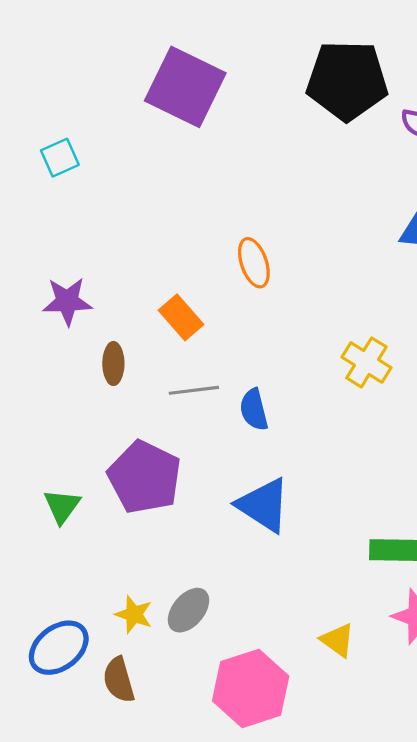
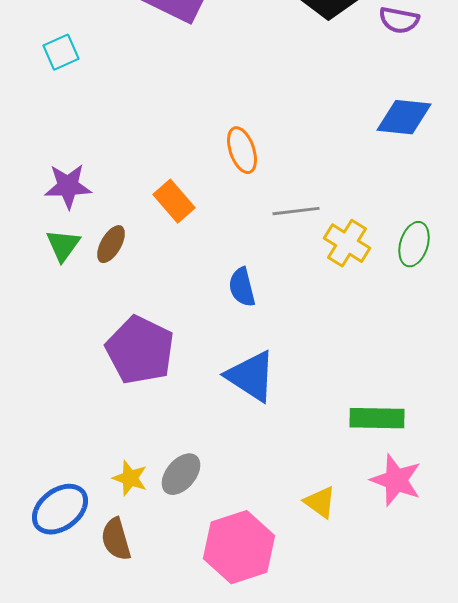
brown ellipse: (113, 364) -> (111, 244), turned 30
gray line: (194, 390) -> (296, 211), moved
green triangle: (62, 506) -> (63, 245), moved

